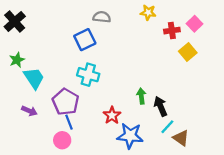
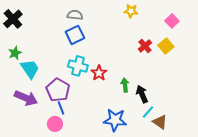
gray semicircle: (102, 17) -> (75, 15), moved
red cross: (172, 31) -> (145, 46), moved, turned -32
purple arrow: (29, 111) -> (26, 98), size x1.6
red star: (112, 115) -> (99, 73), moved

